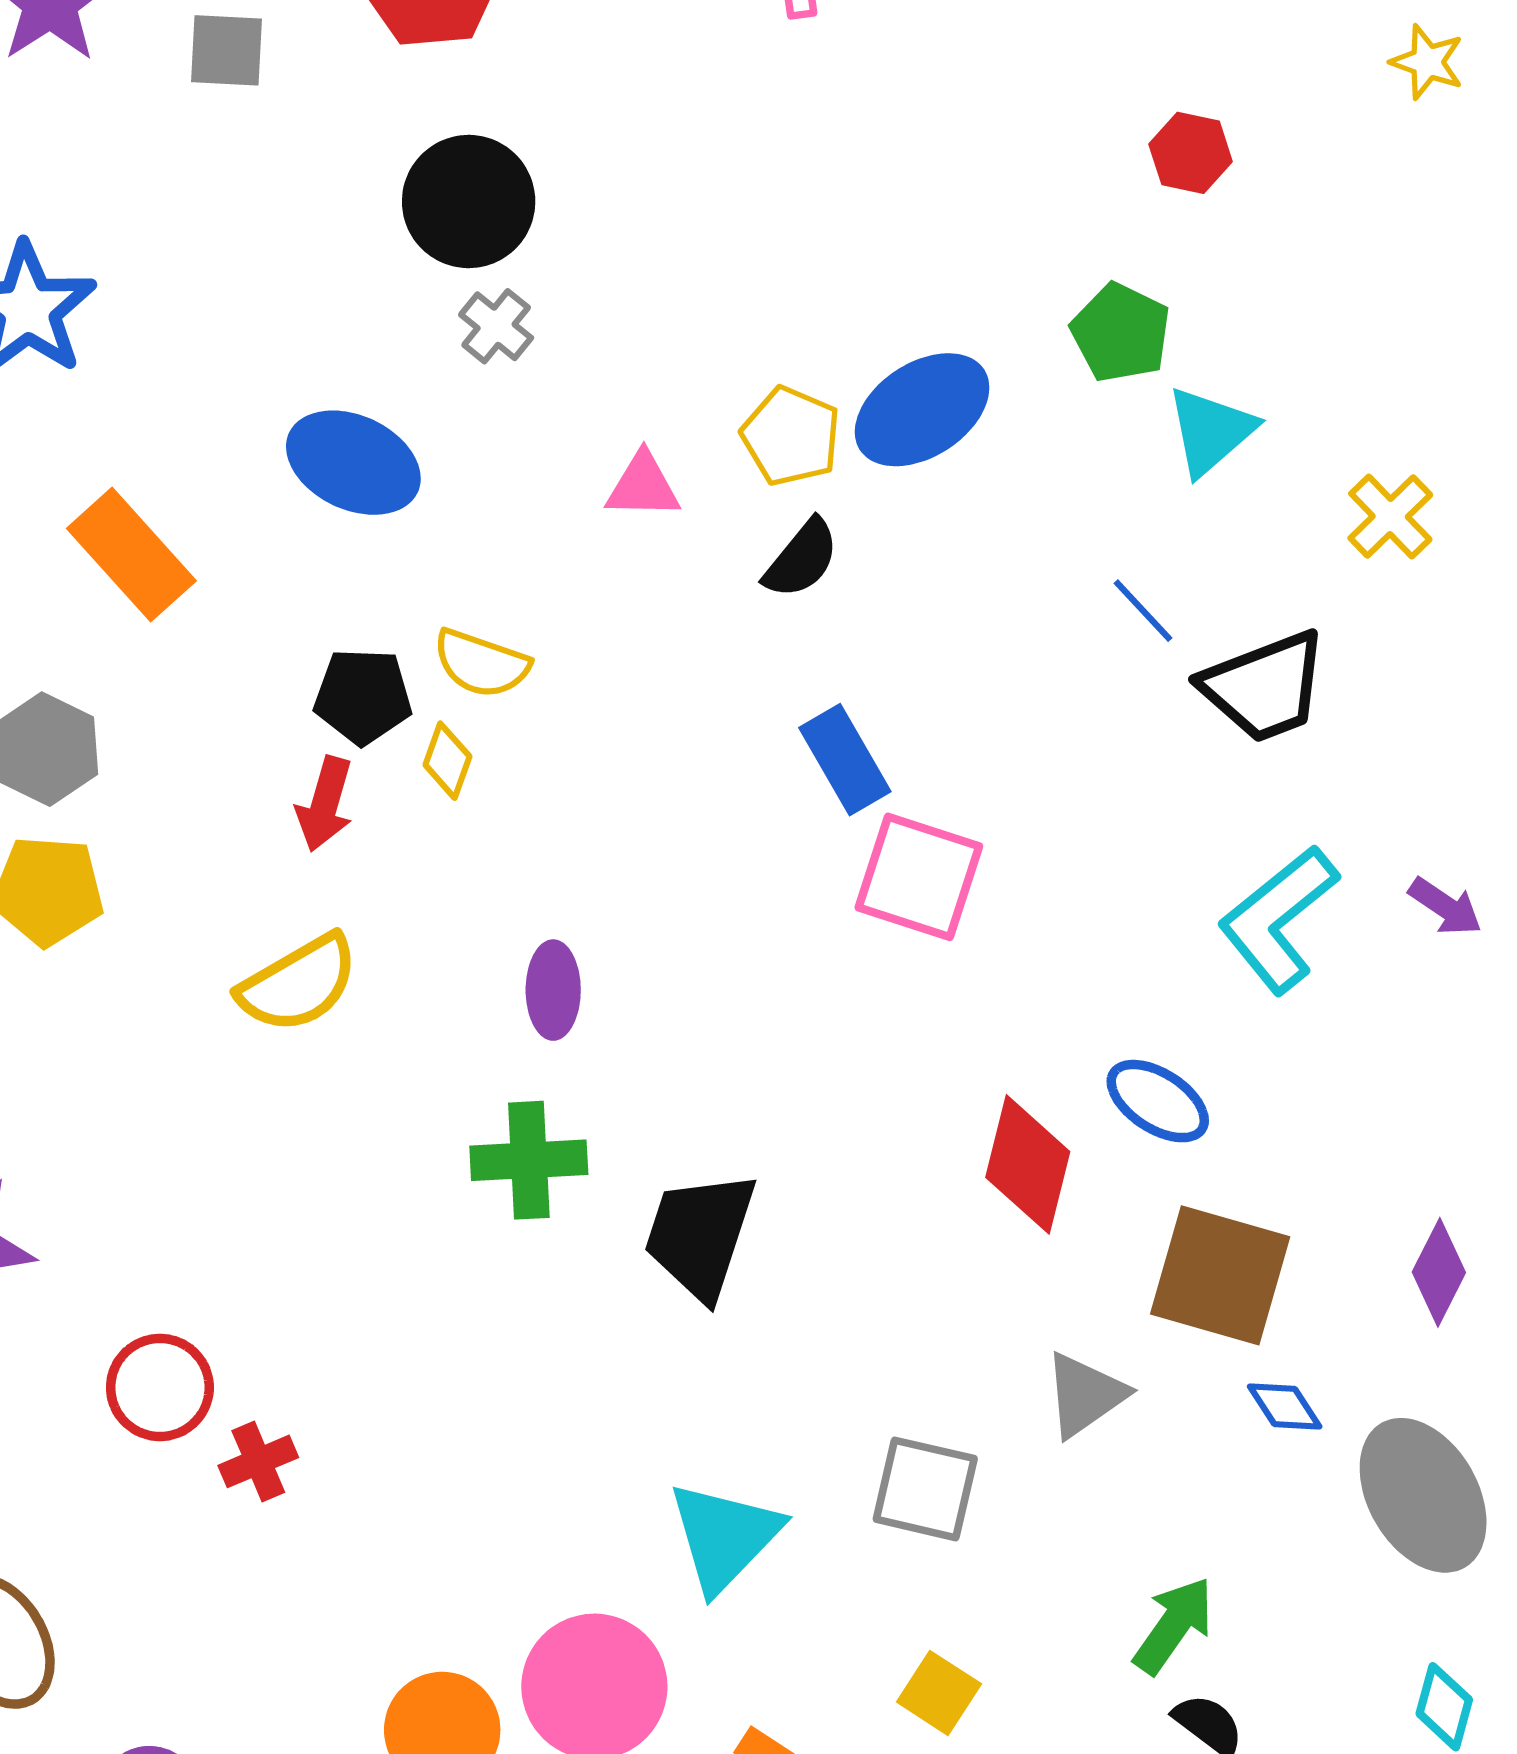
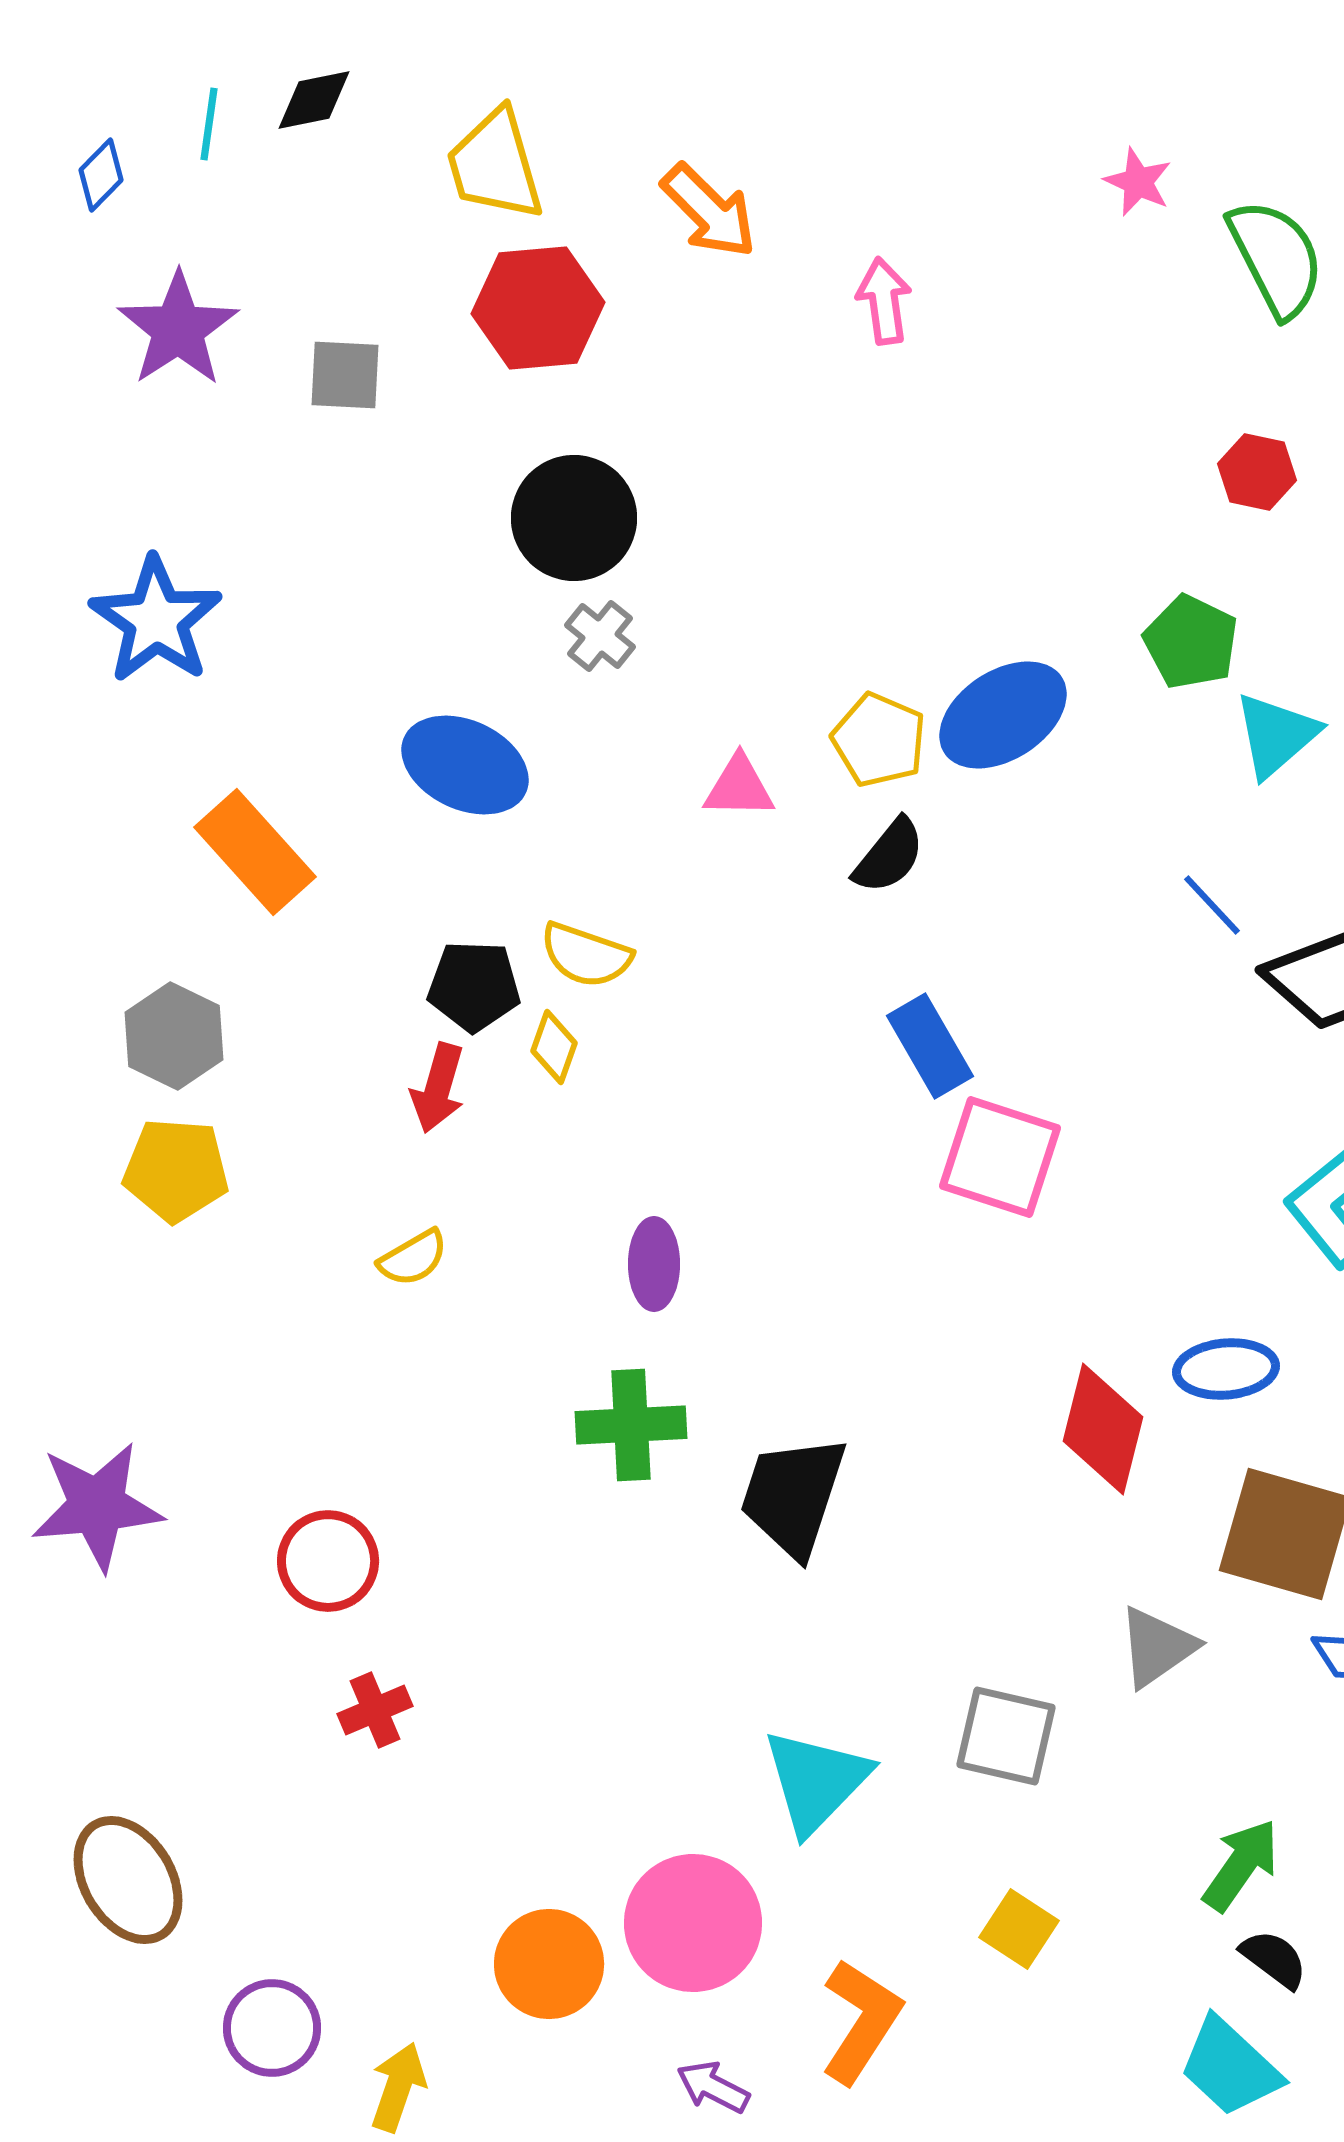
yellow semicircle: (298, 984) -> (413, 1258), size x0.6
blue ellipse: (1158, 1101) -> (1226, 1369), turned -38
red circle: (160, 1387) -> (328, 1561), moved

